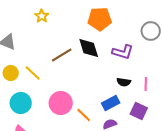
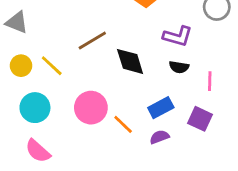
black diamond: (89, 48) -> (130, 61), moved
black semicircle: (124, 82) -> (179, 67), moved

